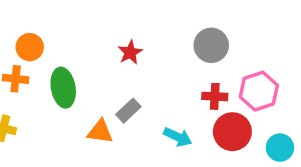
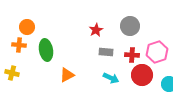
red star: (130, 52) -> (96, 30), moved
gray rectangle: (128, 111) -> (106, 52), moved, turned 48
orange triangle: (100, 132) -> (67, 75), turned -35

